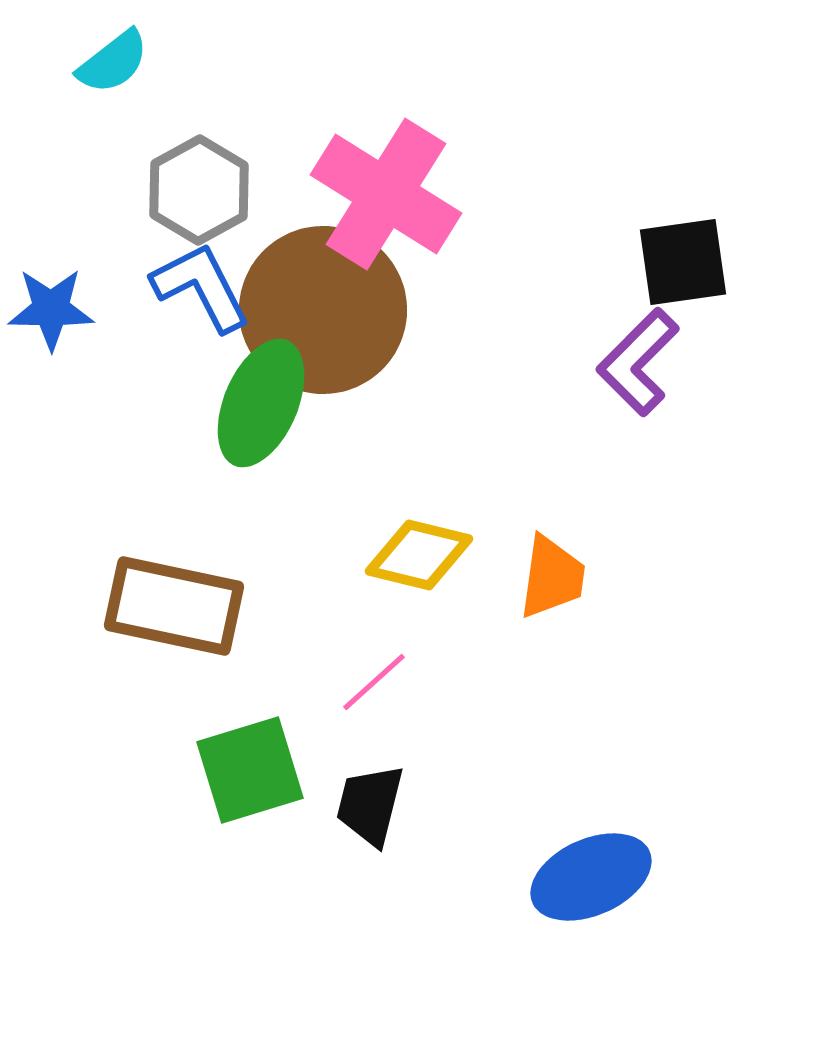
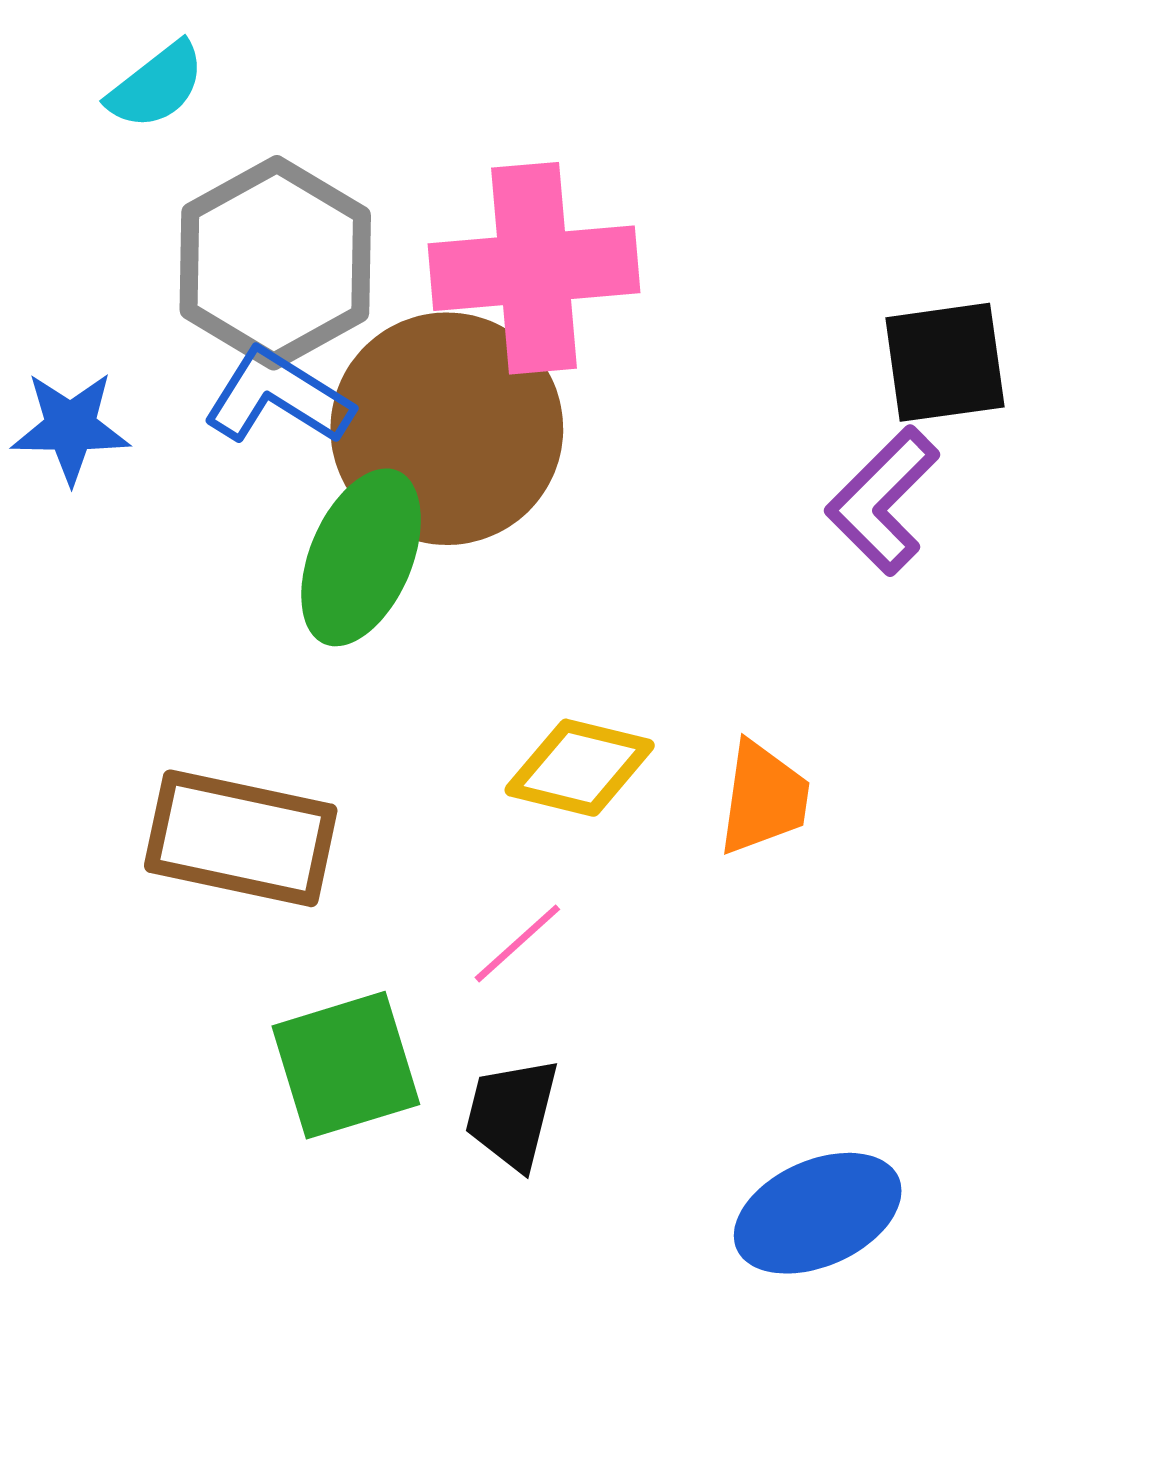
gray hexagon: (199, 190) -> (275, 263), size x1.4
pink cross: (386, 194) -> (534, 268), turned -37
blue L-shape: (201, 287) -> (278, 397), turned -31

